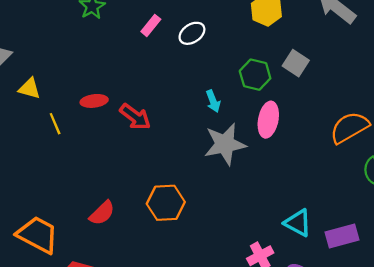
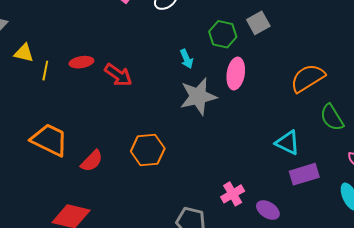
gray square: (296, 63) -> (258, 23), turned 30
yellow line: (55, 124) -> (45, 71), moved, turned 36
cyan triangle: (298, 223) -> (288, 143), moved
orange trapezoid: (38, 235) -> (49, 140), moved

